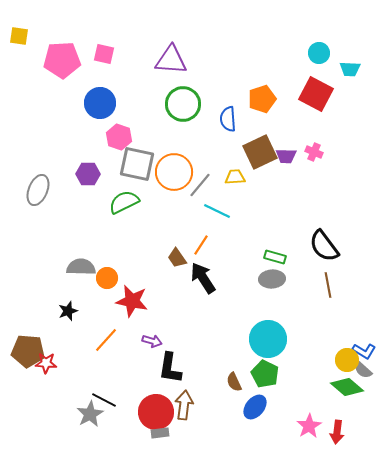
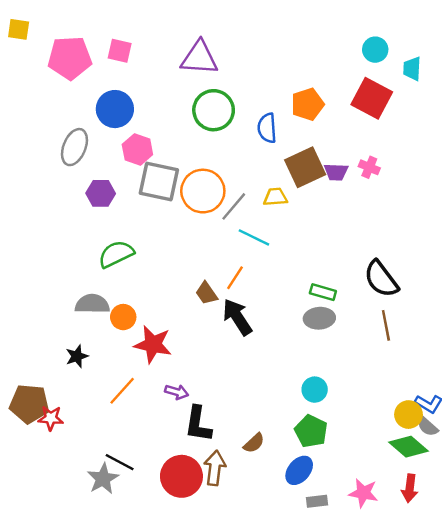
cyan trapezoid: (350, 69) -> (412, 69), turned 90
gray ellipse: (38, 190) -> (74, 147), moved
green semicircle: (124, 202) -> (116, 254), moved
cyan circle: (268, 339) -> (315, 390), size x0.6
brown semicircle: (234, 382) -> (254, 443), moved, turned -108
pink star: (309, 426) -> (363, 493), turned -30
red arrow: (337, 432) -> (410, 488), moved
gray rectangle: (160, 433) -> (317, 501), moved

